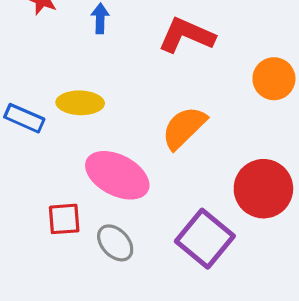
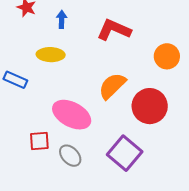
yellow ellipse: (80, 103) -> (51, 55), moved
red circle: (263, 189) -> (150, 106), moved

